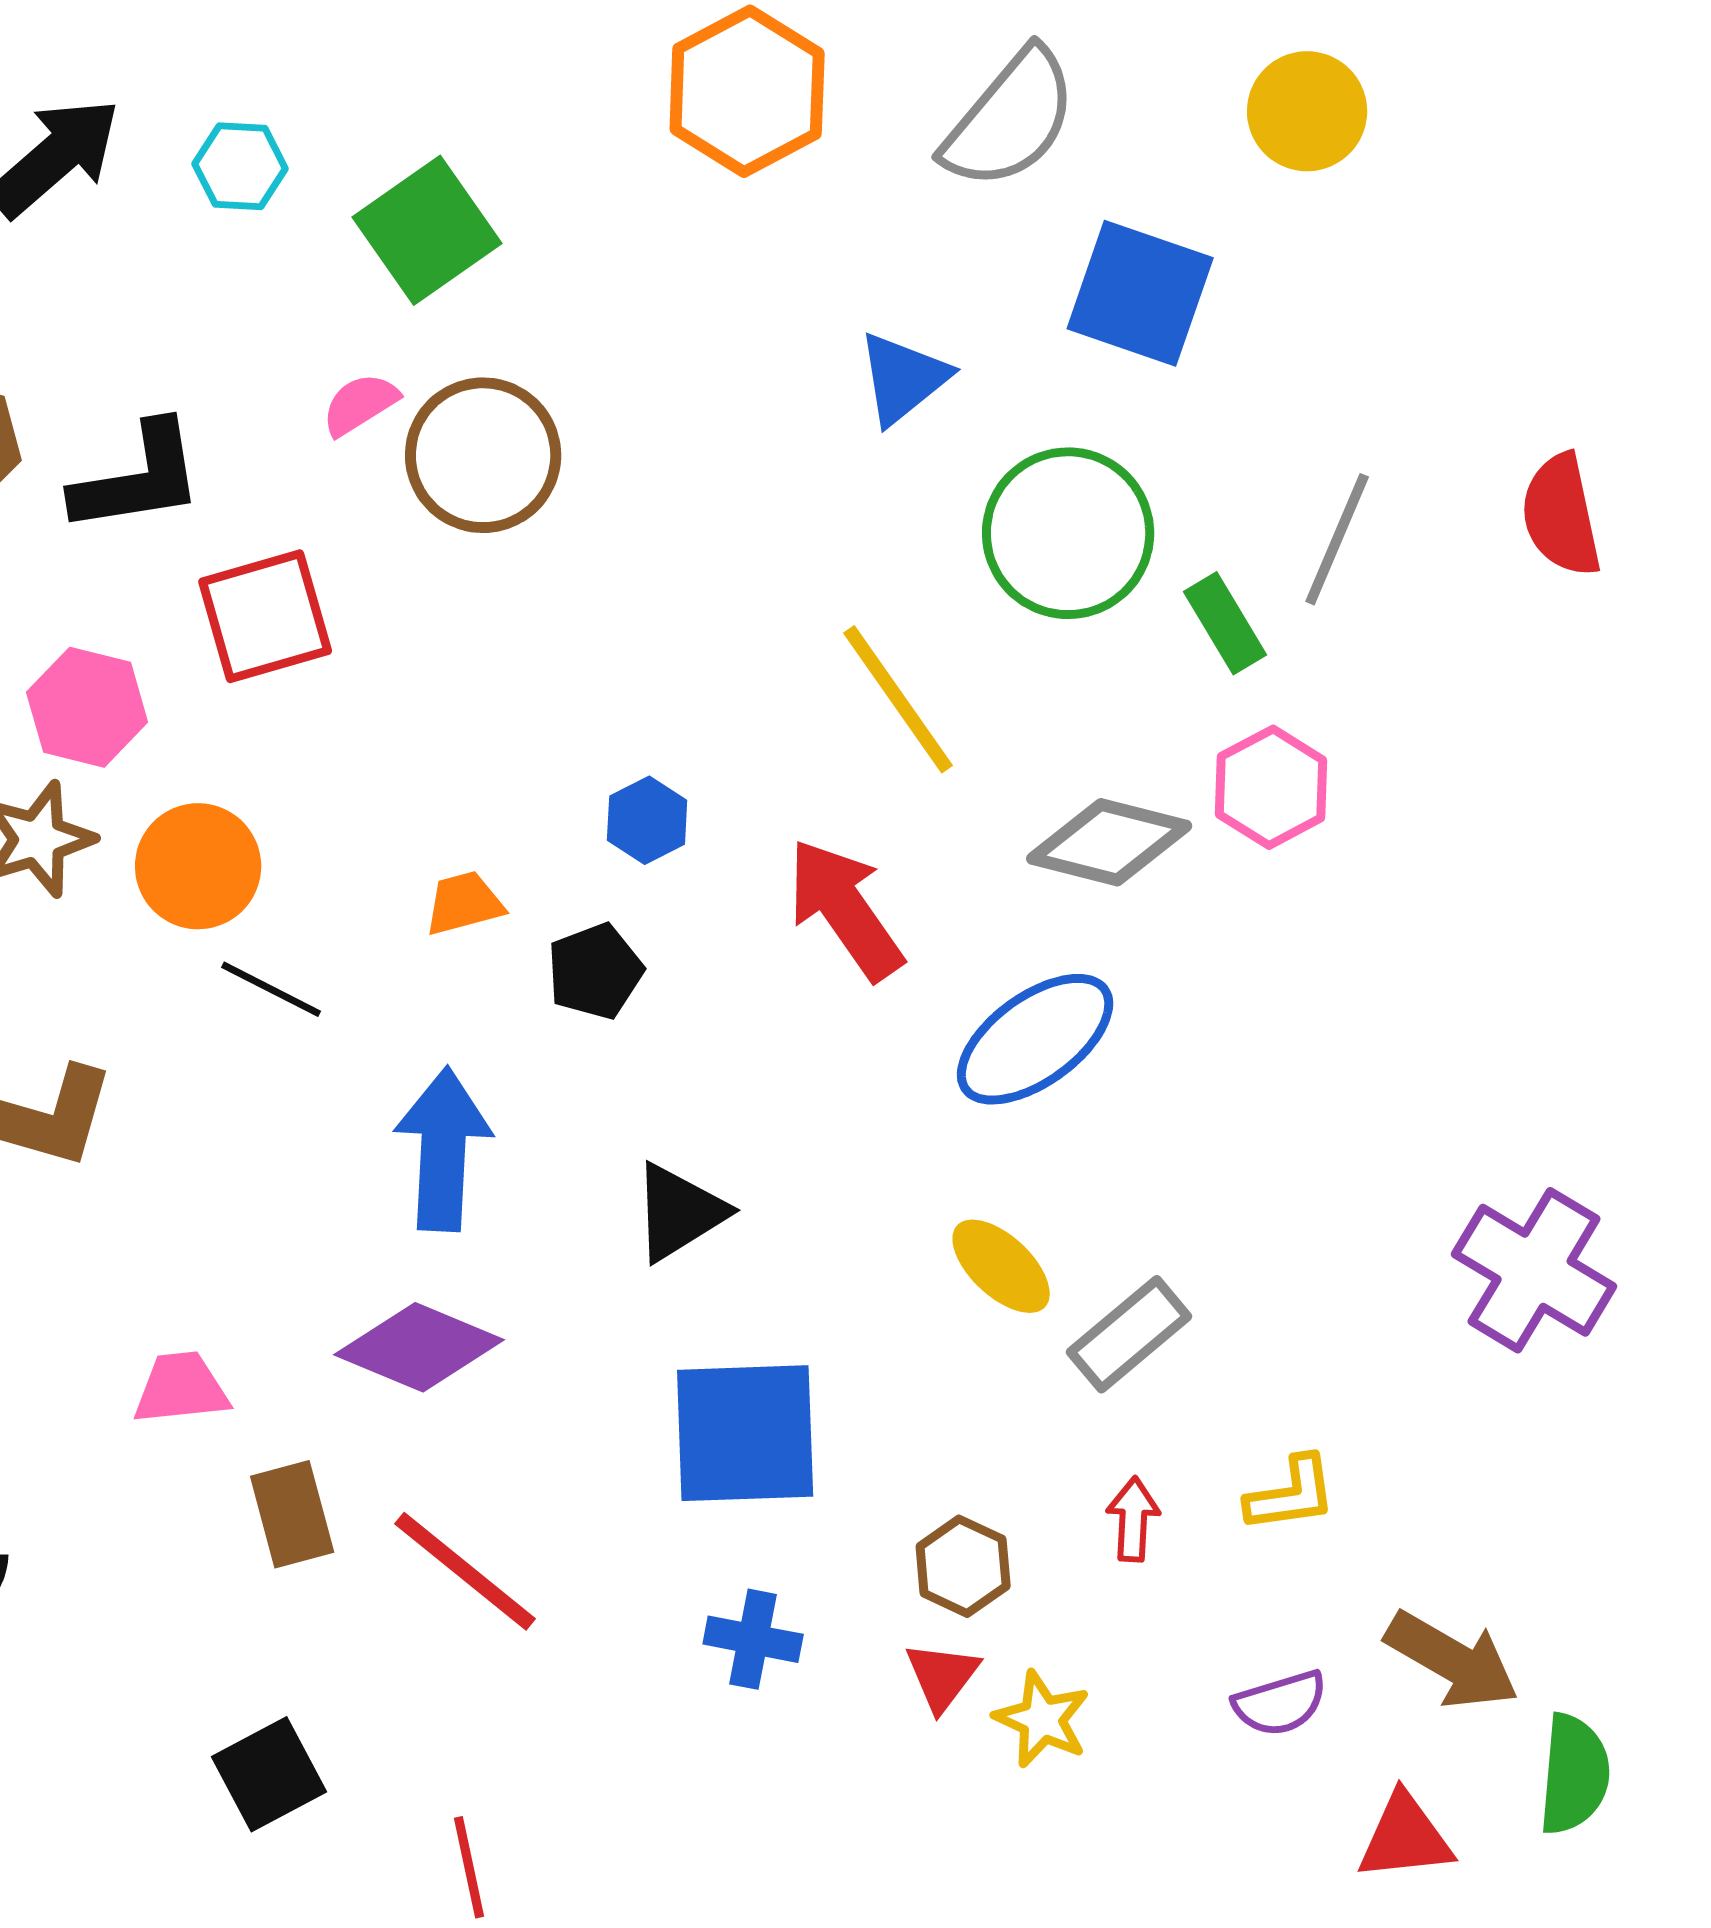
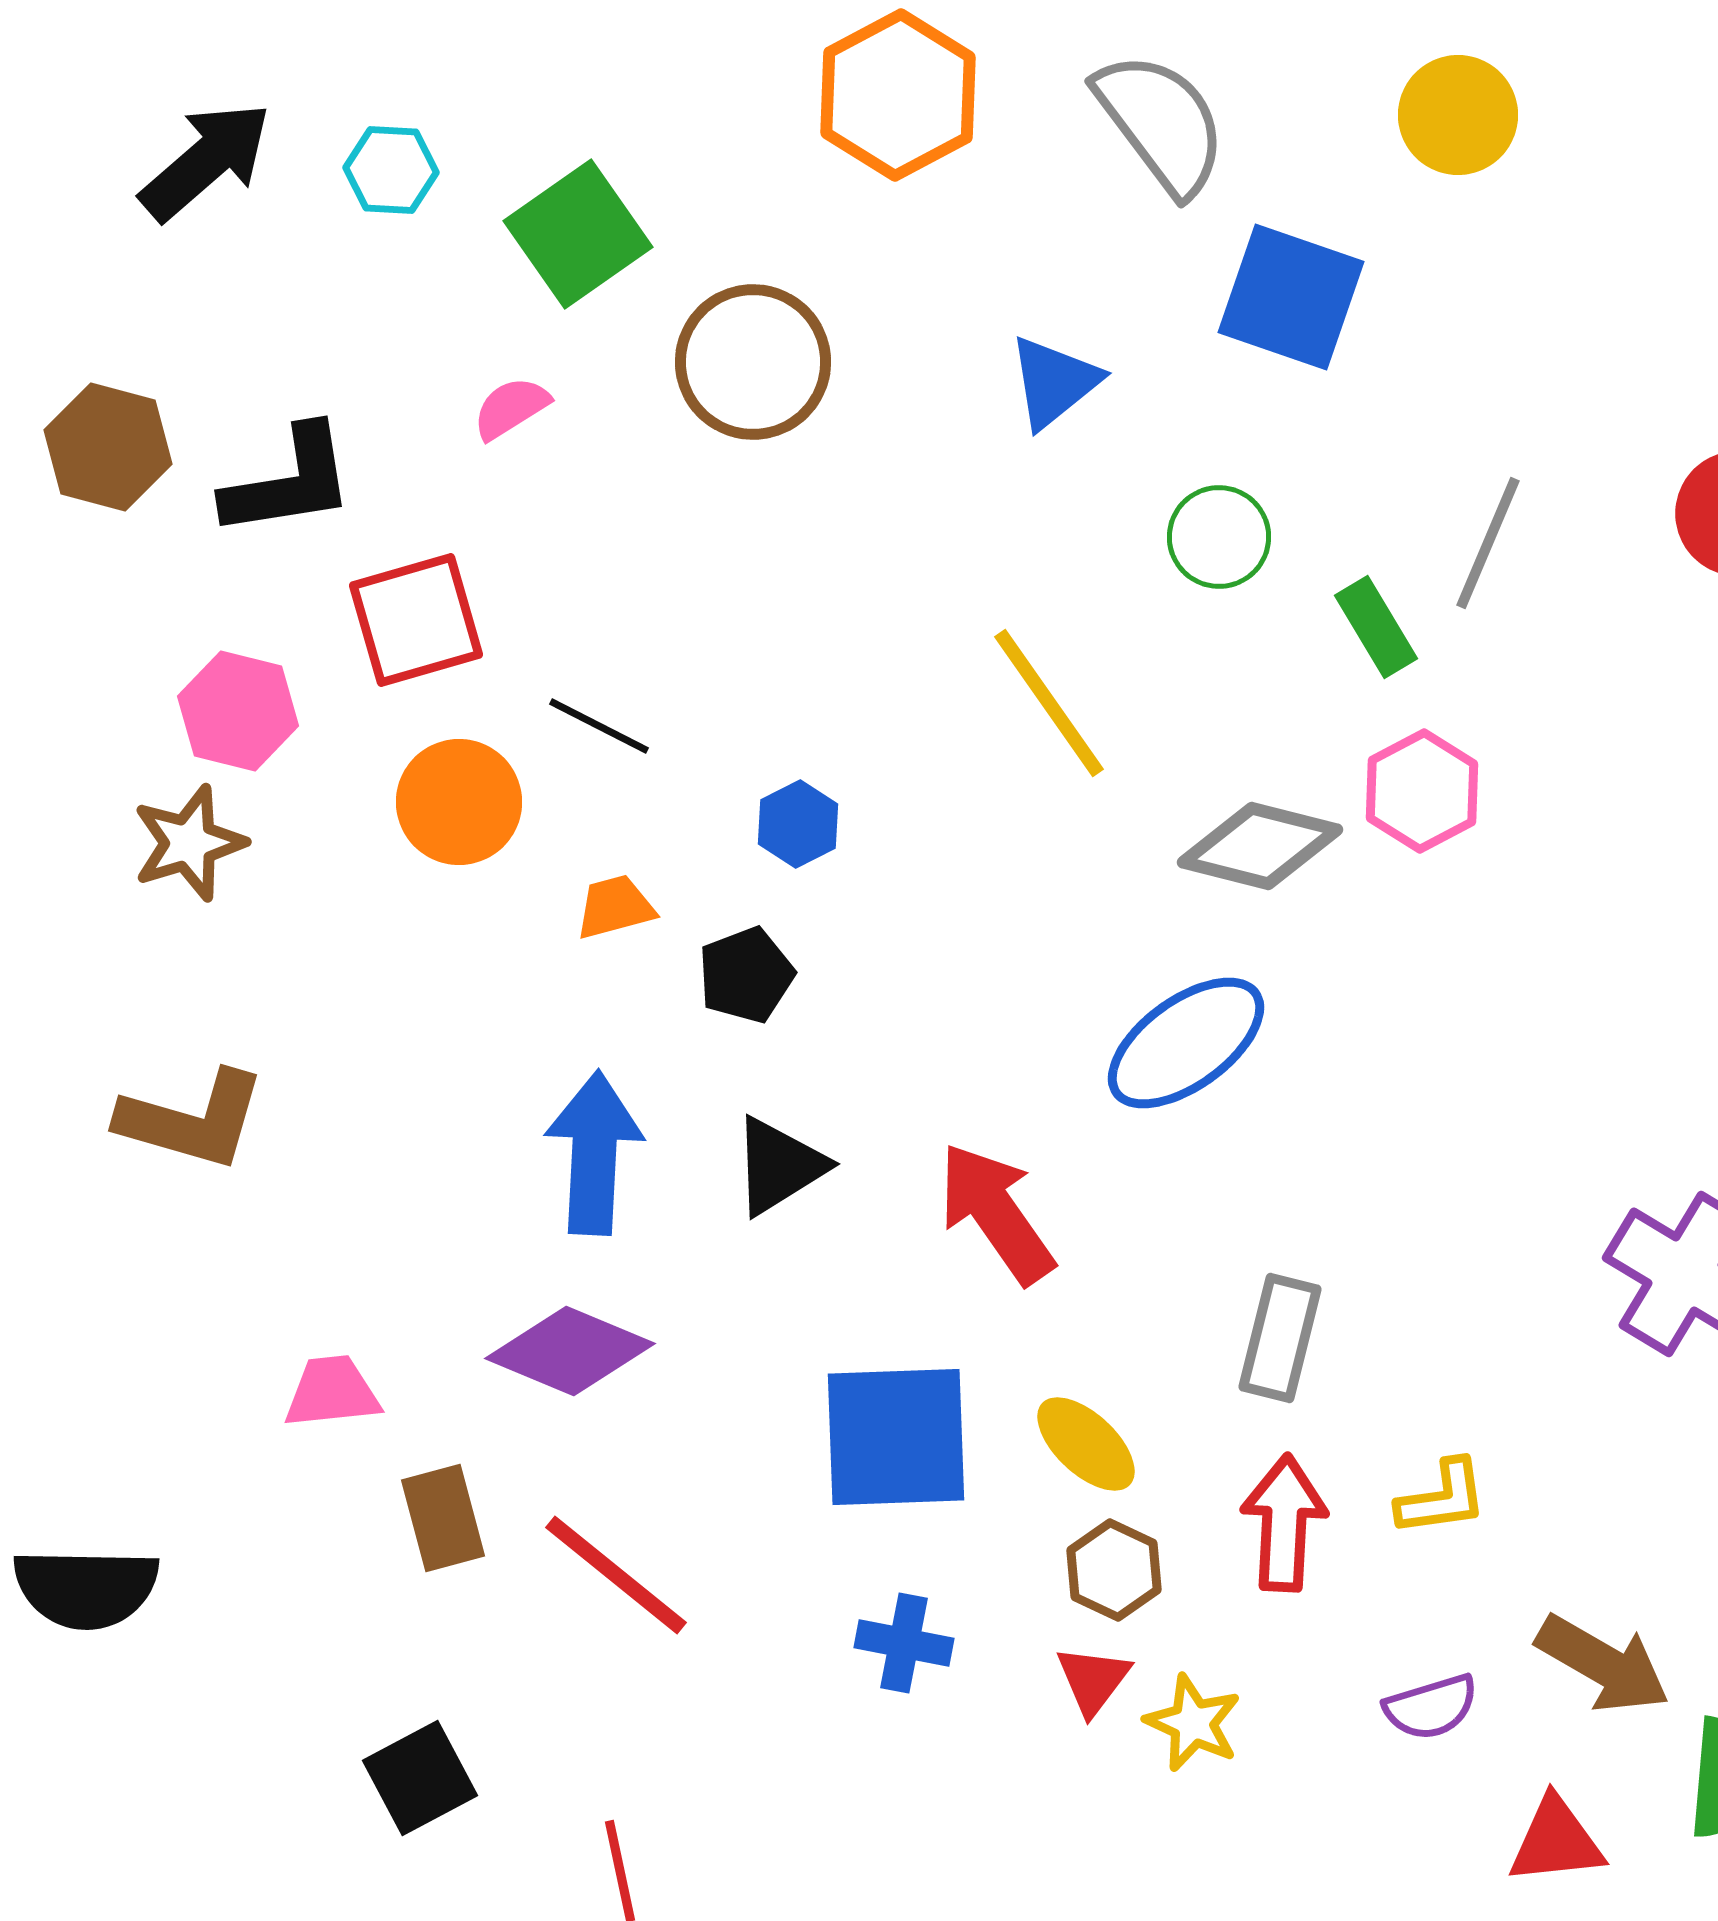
gray semicircle: (1010, 119) -> (1161, 123), turned -77
brown circle: (483, 455) -> (753, 362), moved
green circle: (1068, 533) -> (1219, 537), size x0.6
orange circle: (198, 866) -> (459, 802), moved
red arrow: (845, 909) -> (996, 1213), moved
black line: (271, 989) -> (599, 726), moved
black triangle: (679, 1212) -> (779, 1166), moved
yellow ellipse: (1001, 1266) -> (1086, 1444), moved
gray rectangle: (1129, 1334) -> (1280, 1338), turned -36
red arrow: (1133, 1519) -> (1284, 1523), size x1.6

